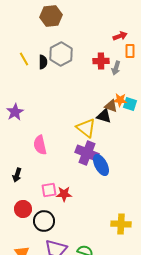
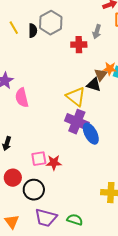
red cross: (101, 61) -> (79, 45), moved
gray arrow: (116, 68) -> (97, 32), moved
brown triangle: (111, 106) -> (101, 75), turned 48
pink semicircle: (40, 145) -> (22, 98), moved

